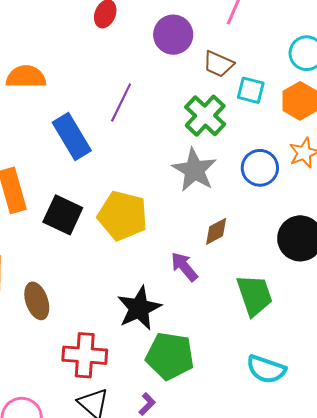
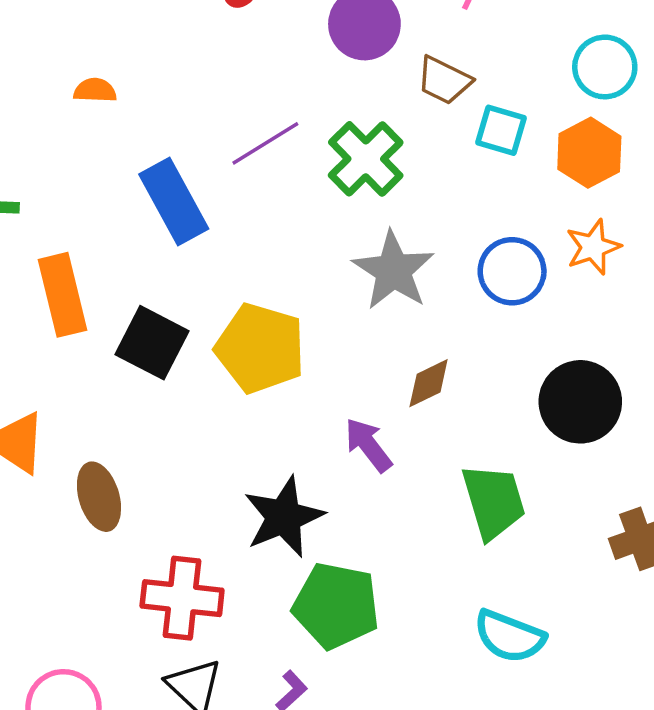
orange semicircle: (26, 77) -> (95, 90), size x0.6
purple line: (121, 102) -> (265, 143), turned 30
green cross: (205, 116) -> (366, 159), moved

